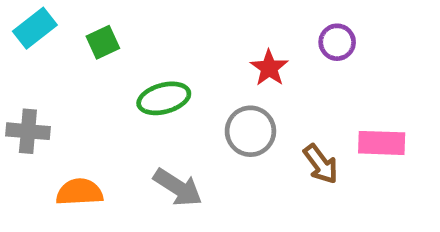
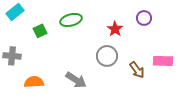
green square: (103, 42) -> (40, 31), moved
green ellipse: (164, 98) -> (71, 20), moved

